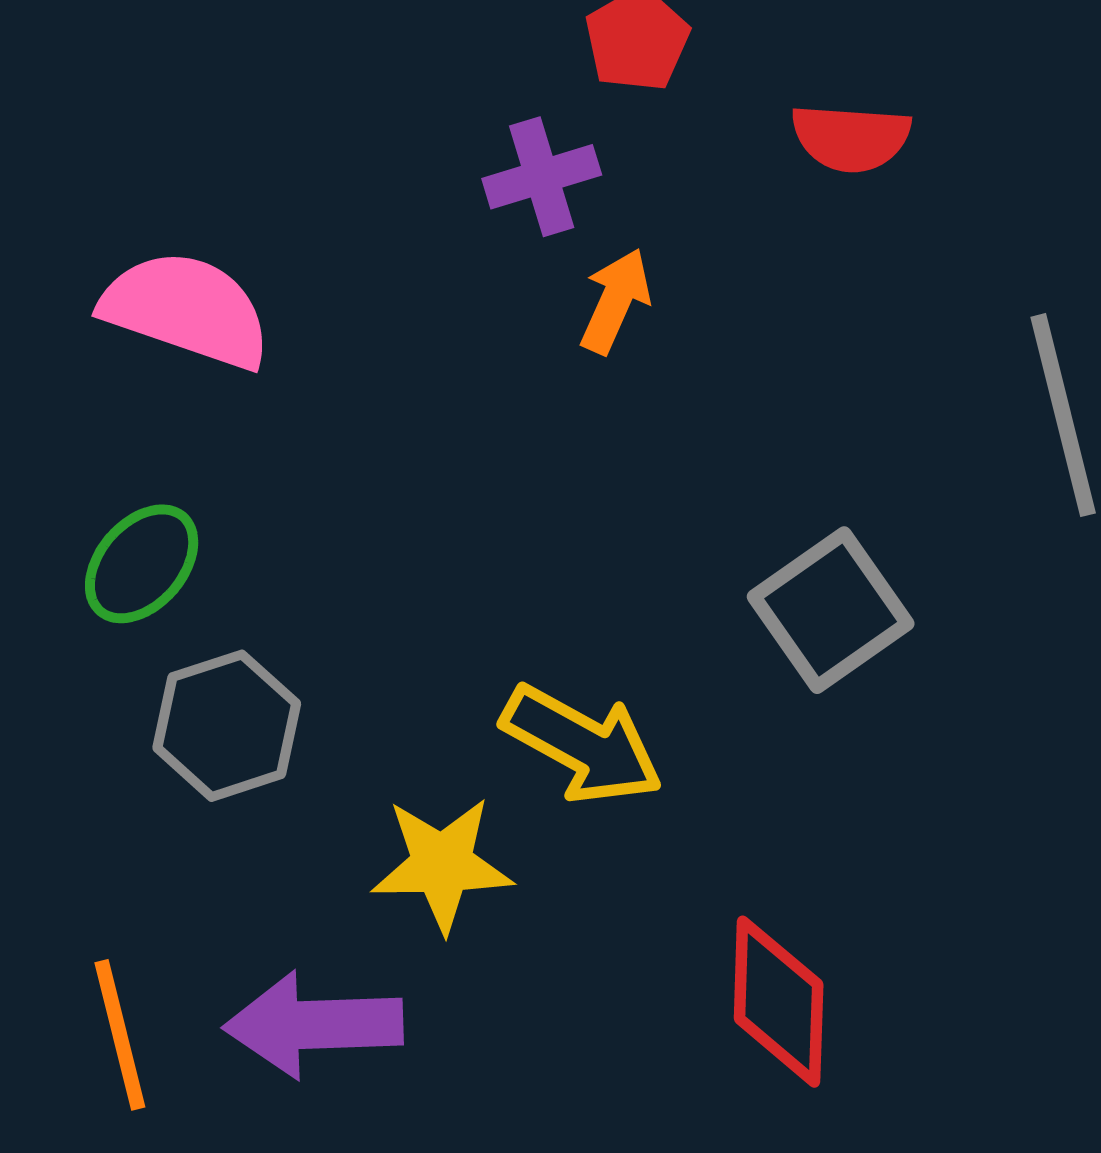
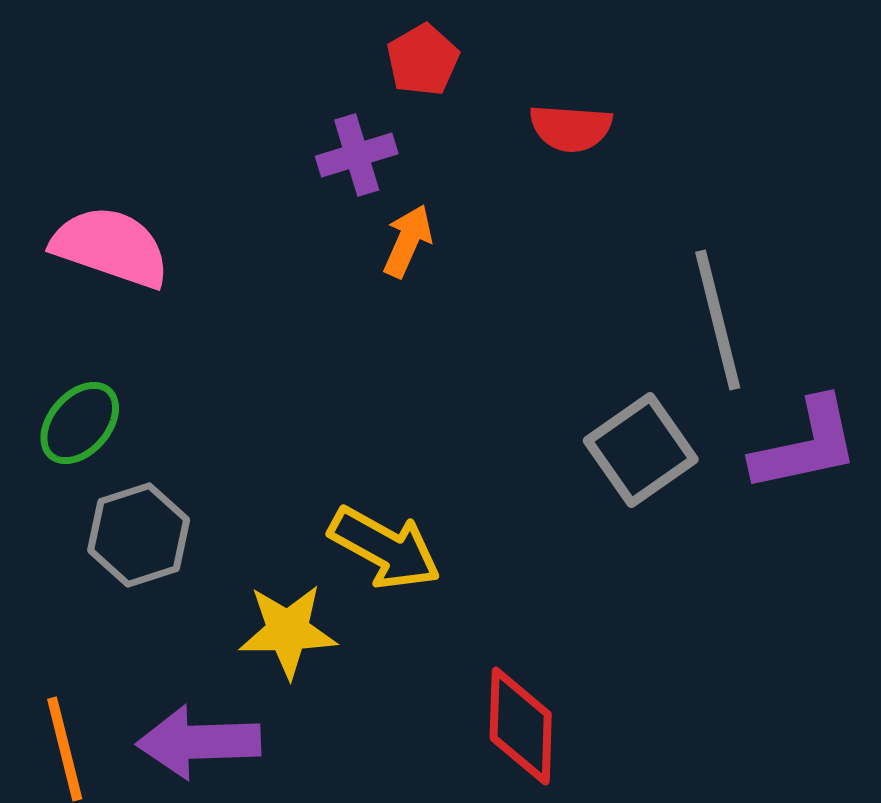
gray square: (831, 610) -> (641, 450), moved

